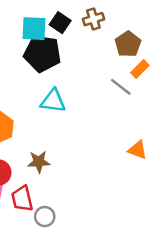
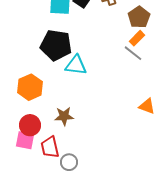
black pentagon: (42, 54) -> (56, 45), moved
orange rectangle: (140, 69) -> (137, 38), moved

